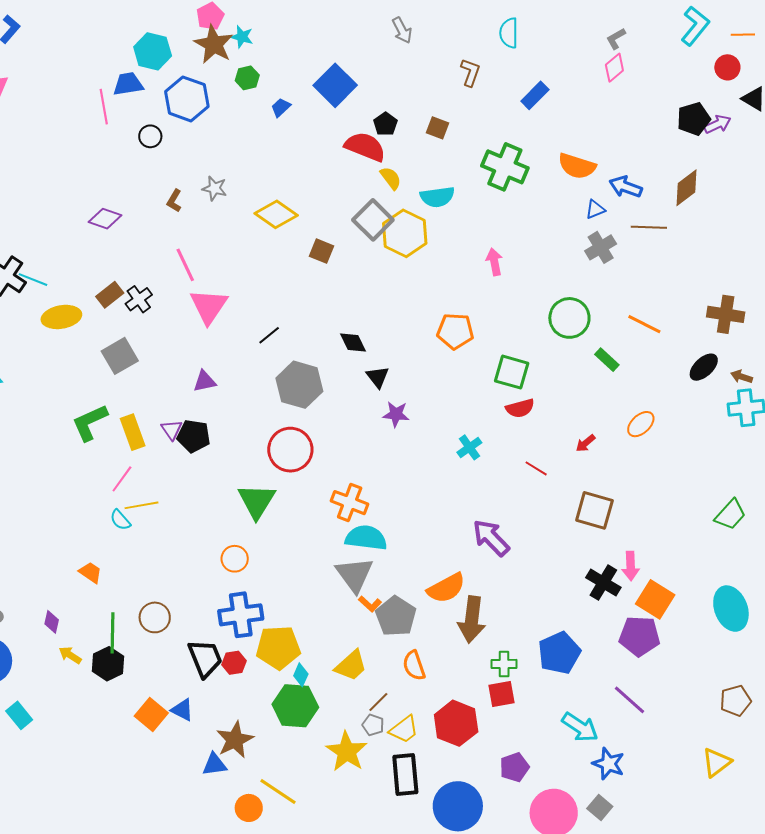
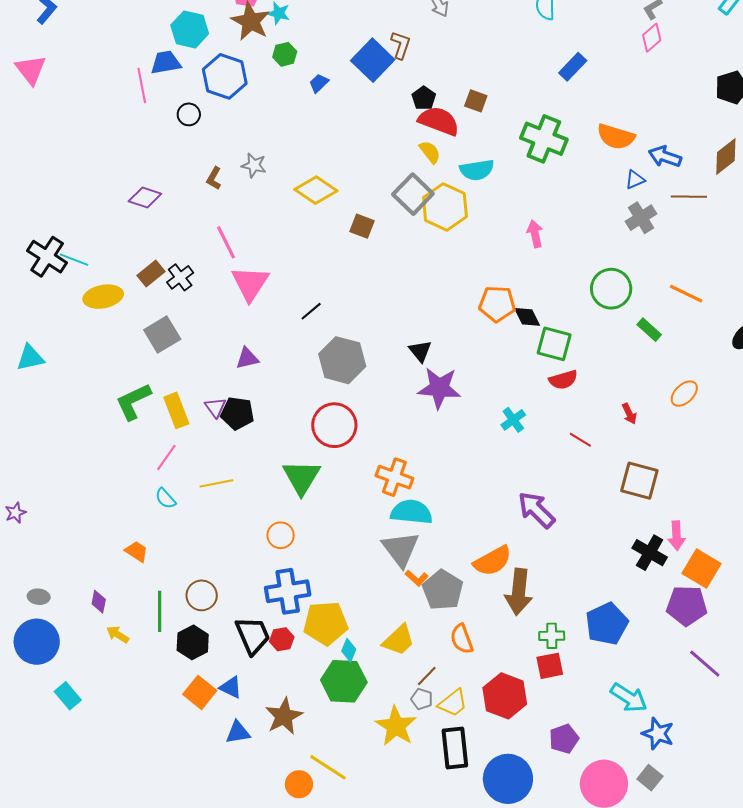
brown L-shape: (470, 72) -> (401, 45), moved
red semicircle: (365, 147) -> (439, 121), moved
black diamond: (353, 343) -> (527, 317), moved
purple star: (396, 414) -> (439, 388), size x1.6
red arrow: (586, 443) -> (629, 414), turned -75
yellow line: (141, 505) -> (216, 483), moved
black hexagon: (108, 664) -> (193, 642), moved
purple line: (629, 700) -> (705, 664), moved
blue triangle: (214, 764) -> (238, 732), moved

